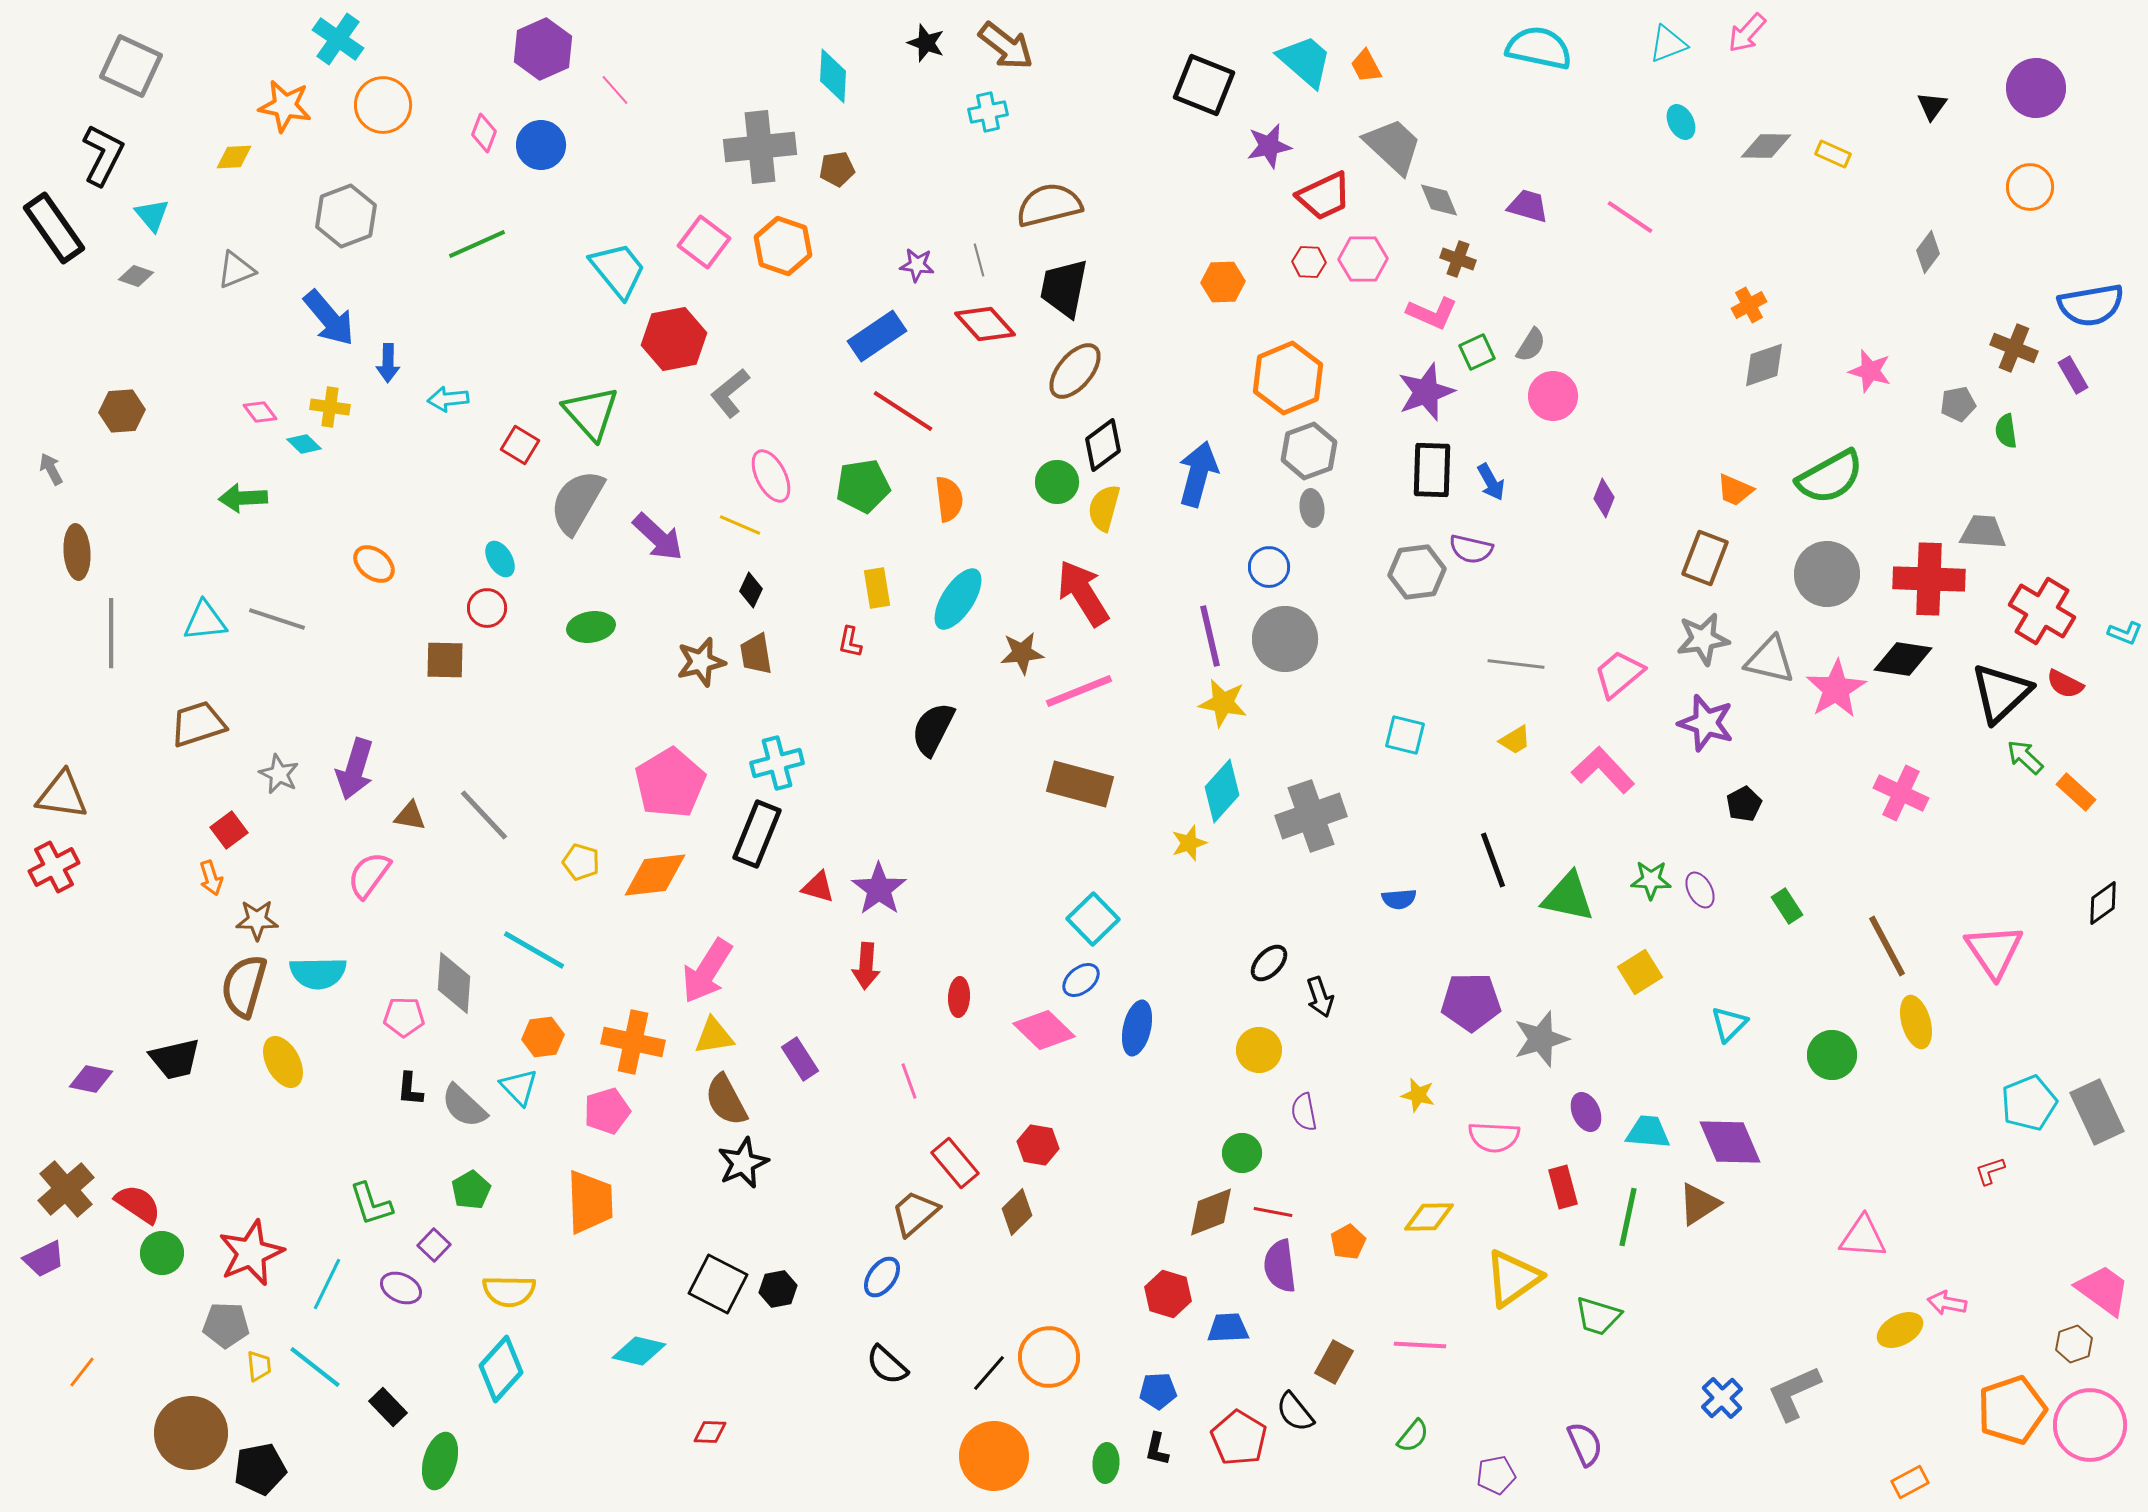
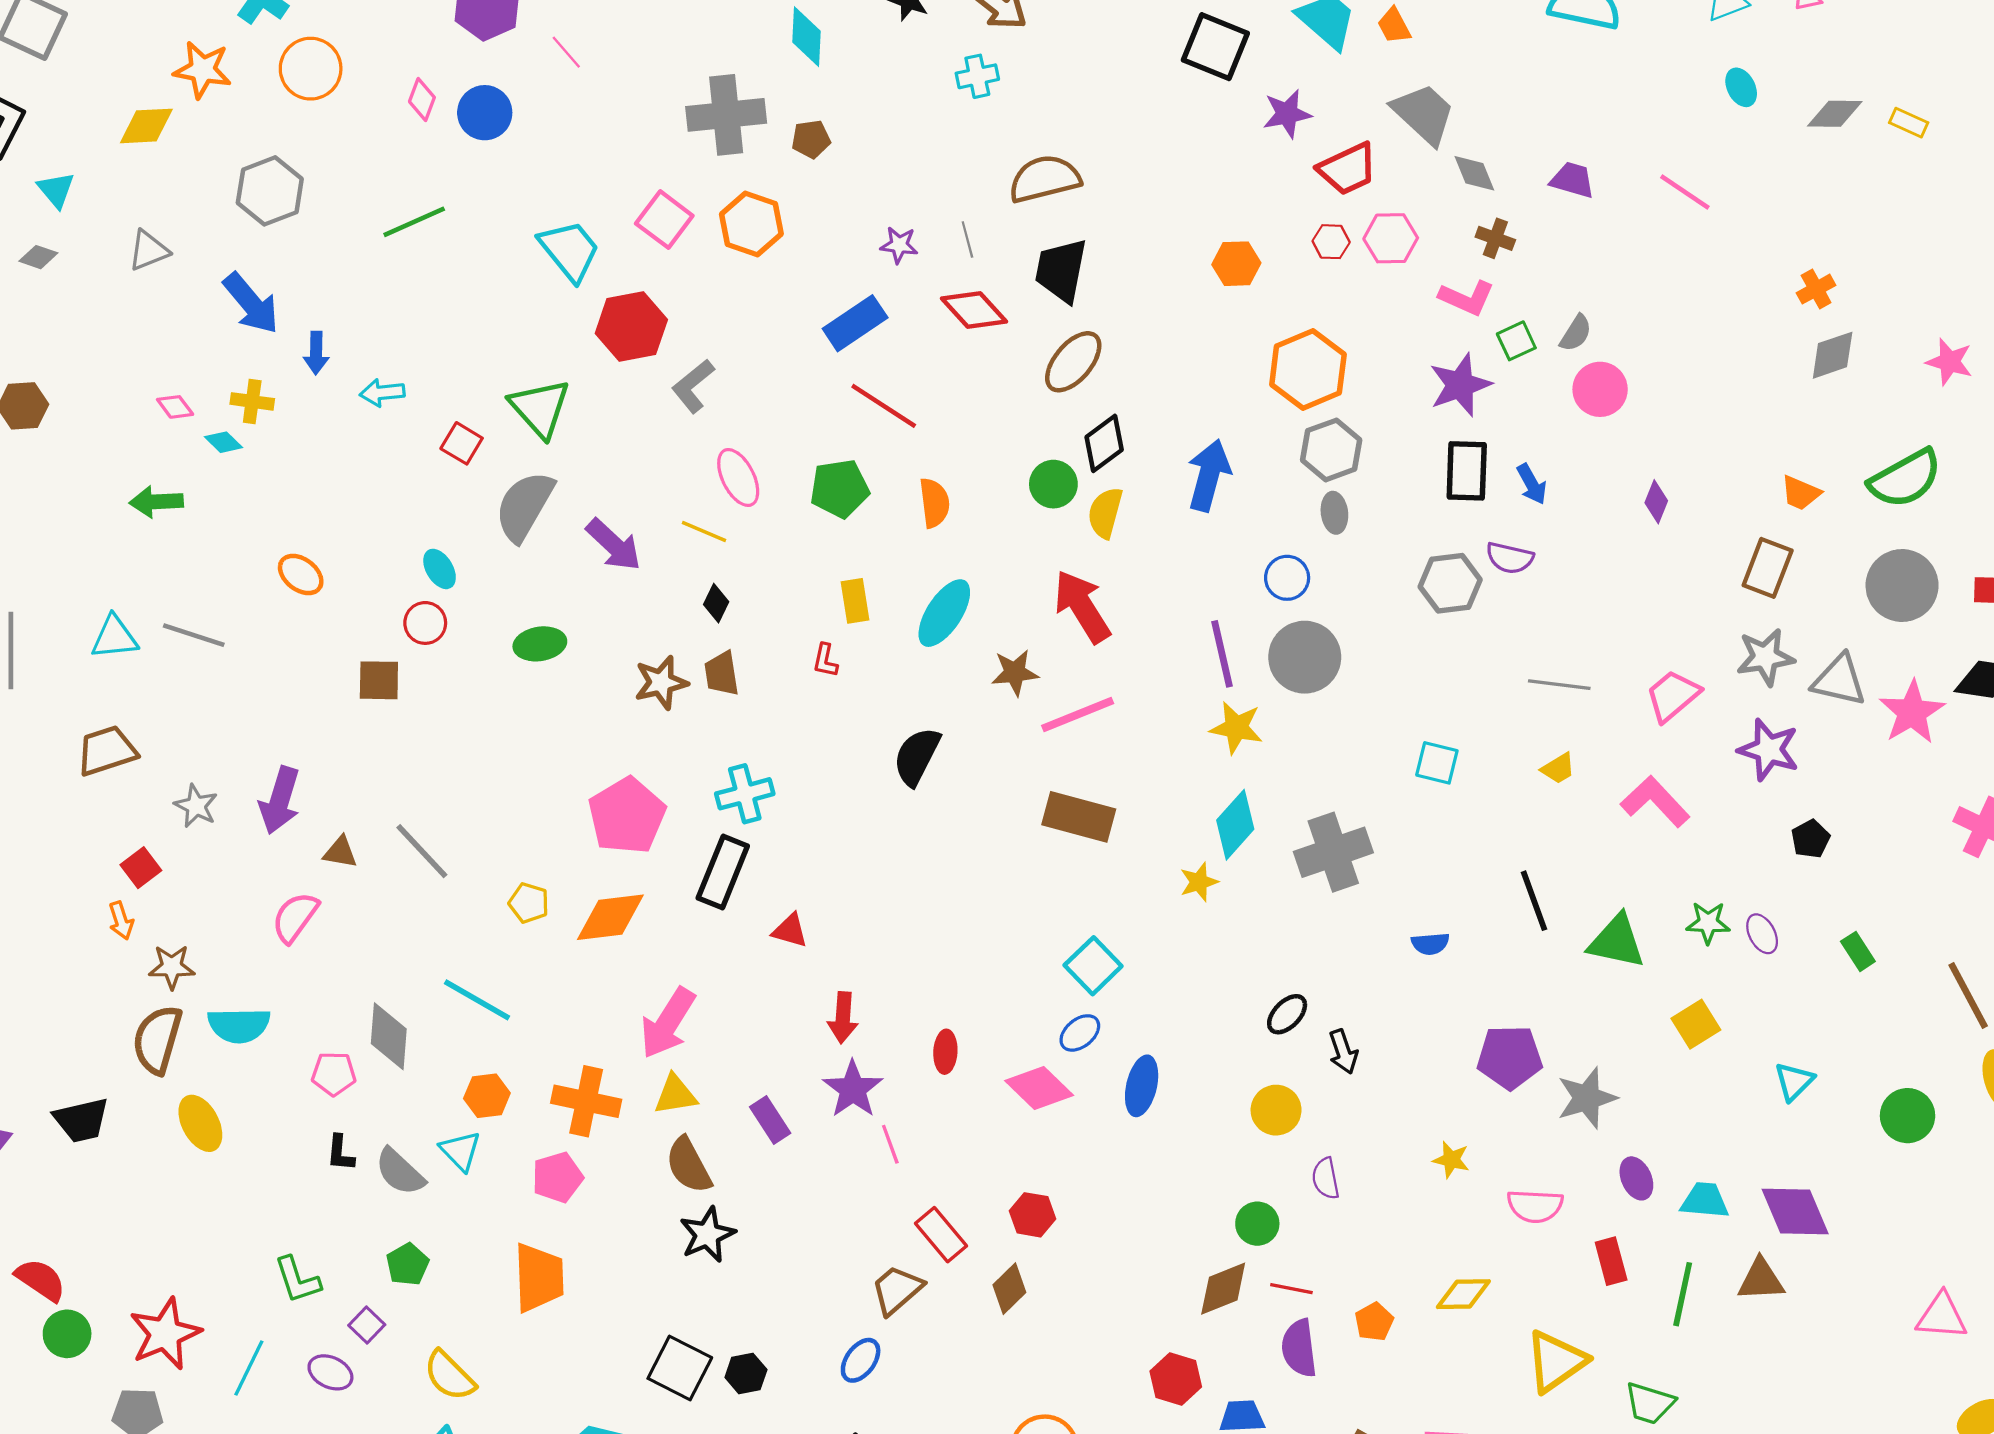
yellow diamond: (234, 157) -> (146, 126), size x1.4
purple star: (879, 889) -> (853, 1089), moved
brown triangle: (1699, 1204) -> (1761, 1280), turned 30
yellow semicircle: (509, 1291) -> (449, 1376), turned 44

